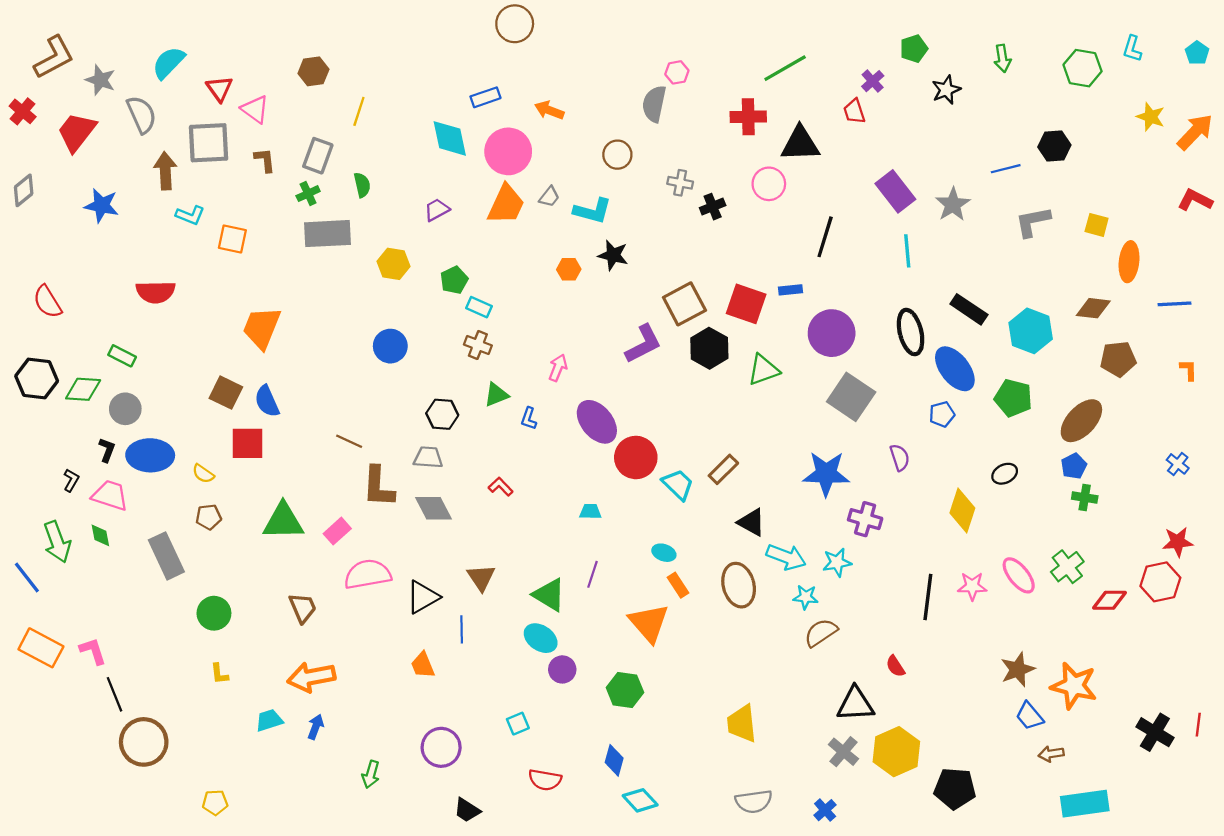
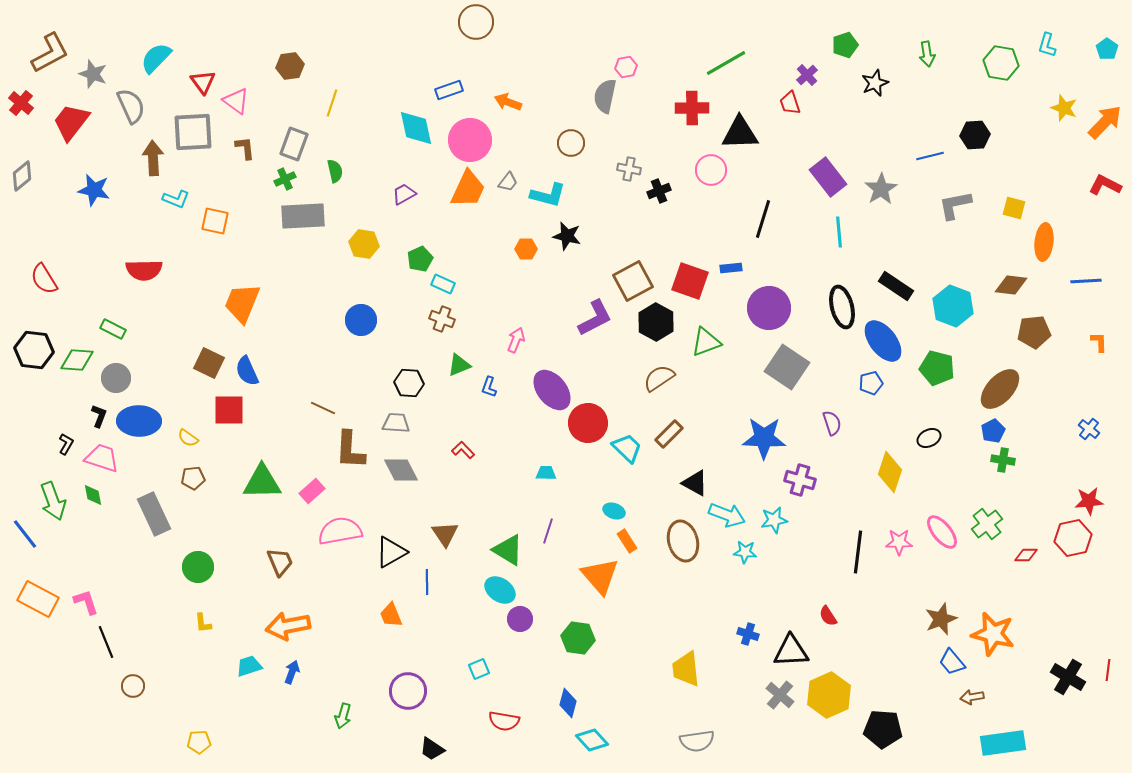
red diamond: (1110, 600) -> (1026, 555), size x0.7
brown semicircle: (821, 633) -> (659, 378), moved
brown circle: (144, 742) -> (133, 686), size x0.5
blue cross: (825, 810) -> (748, 634), moved, turned -30

